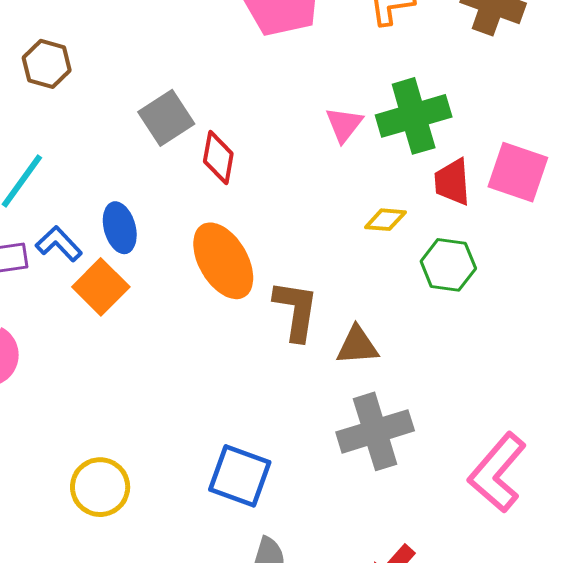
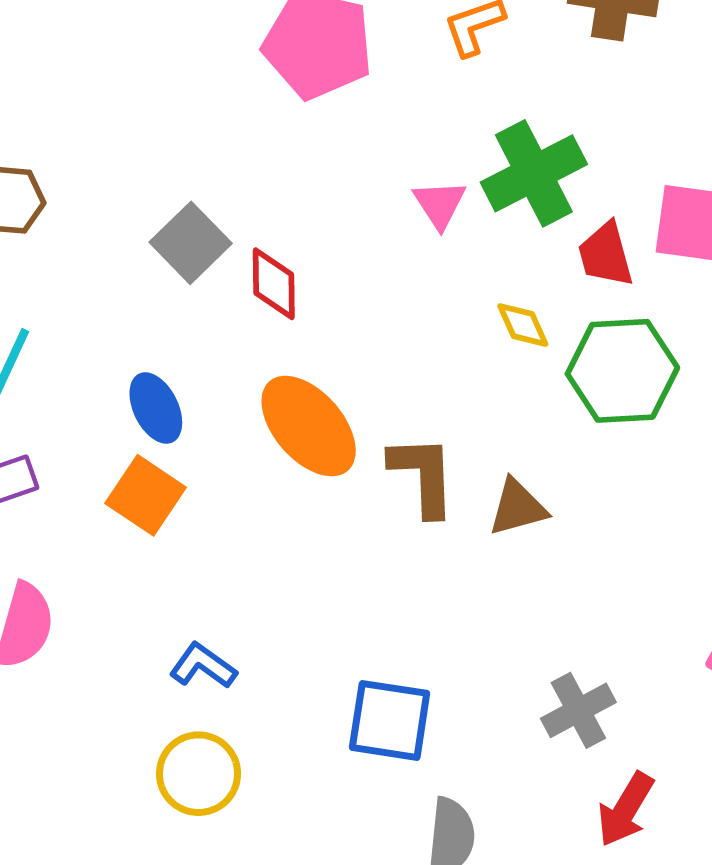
yellow diamond: (385, 220) -> (523, 325), turned 72
blue L-shape: (59, 244) -> (203, 666), moved
green hexagon: (448, 265) -> (622, 371), size x1.4
gray cross: (375, 431) -> (578, 710), moved, size x0.7

